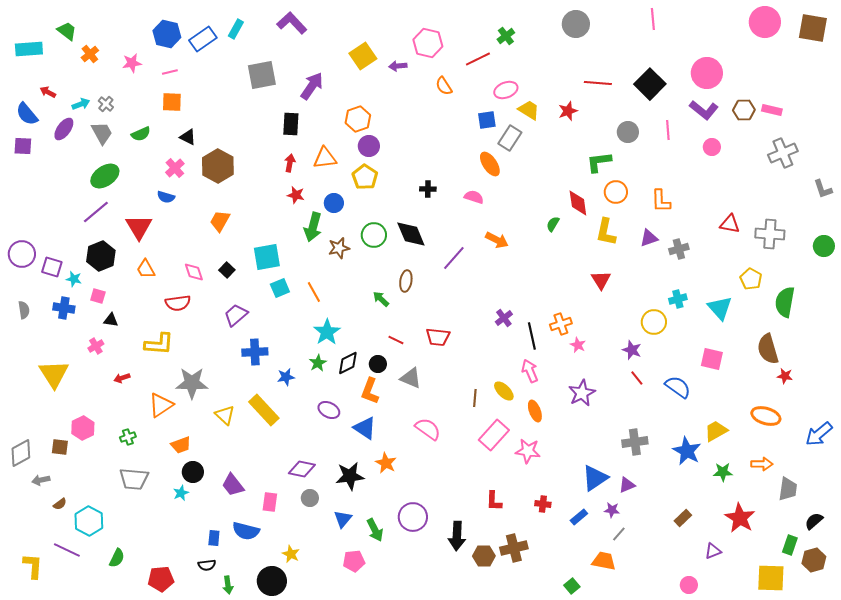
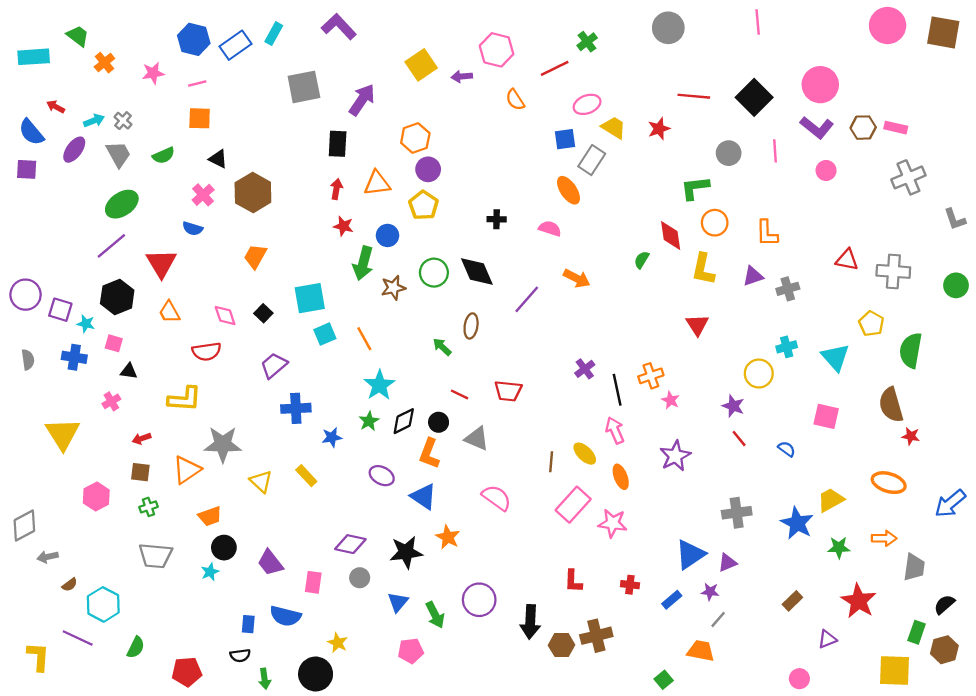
blue semicircle: (678, 387) -> (787, 449), size x0.6
yellow rectangle: (264, 410) -> (306, 476), size x0.6
brown square: (60, 447) -> (140, 472), moved

